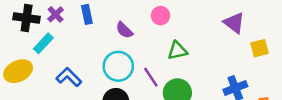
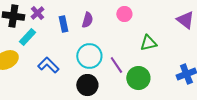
blue rectangle: (87, 14) -> (63, 24), moved
purple semicircle: (124, 30) -> (87, 20), moved, turned -119
green triangle: (177, 51) -> (148, 43), moved

